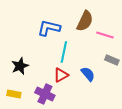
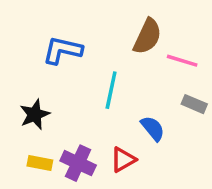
blue L-shape: (49, 28) -> (62, 50), moved
red triangle: (61, 75) -> (123, 160), moved
yellow rectangle: (14, 94) -> (40, 163), moved

